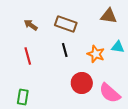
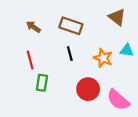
brown triangle: (109, 16) -> (117, 17), turned 30
green rectangle: (23, 97) -> (42, 83), moved

